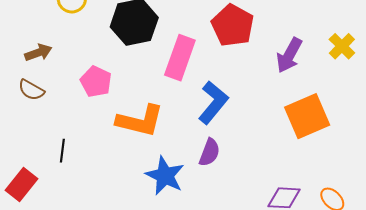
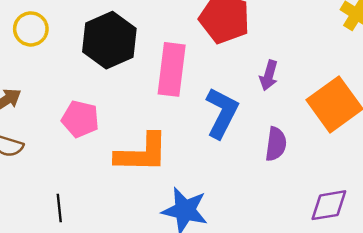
purple arrow: (289, 55) -> (269, 75), moved, size x0.7
purple semicircle: (209, 152) -> (276, 144), moved

